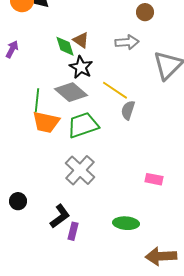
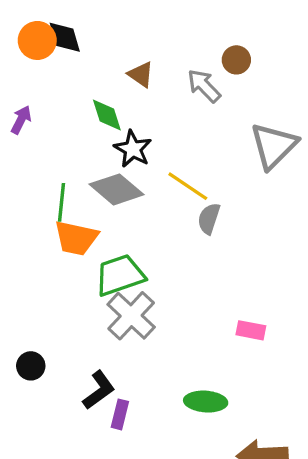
brown triangle: (81, 40) -> (141, 74), moved
gray arrow: (127, 42) -> (204, 86), moved, turned -130
green trapezoid: (83, 125) -> (120, 275), moved

